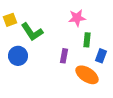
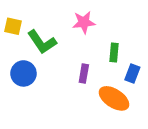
pink star: (77, 18) -> (84, 22), moved
yellow square: (10, 20) -> (13, 26), turned 32

